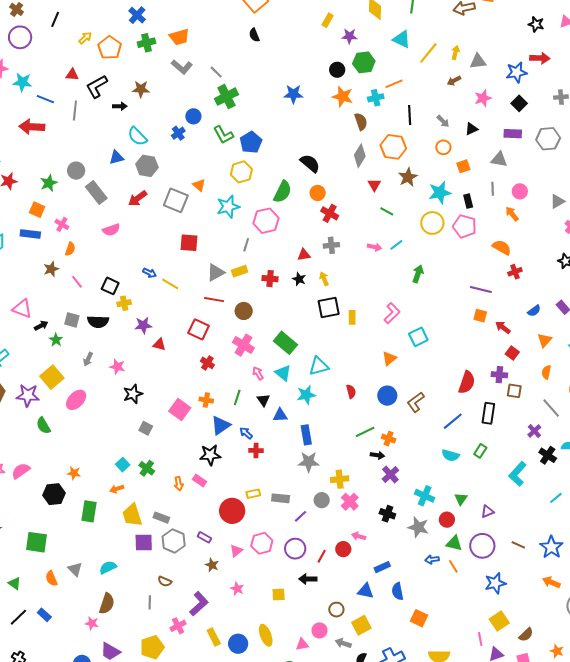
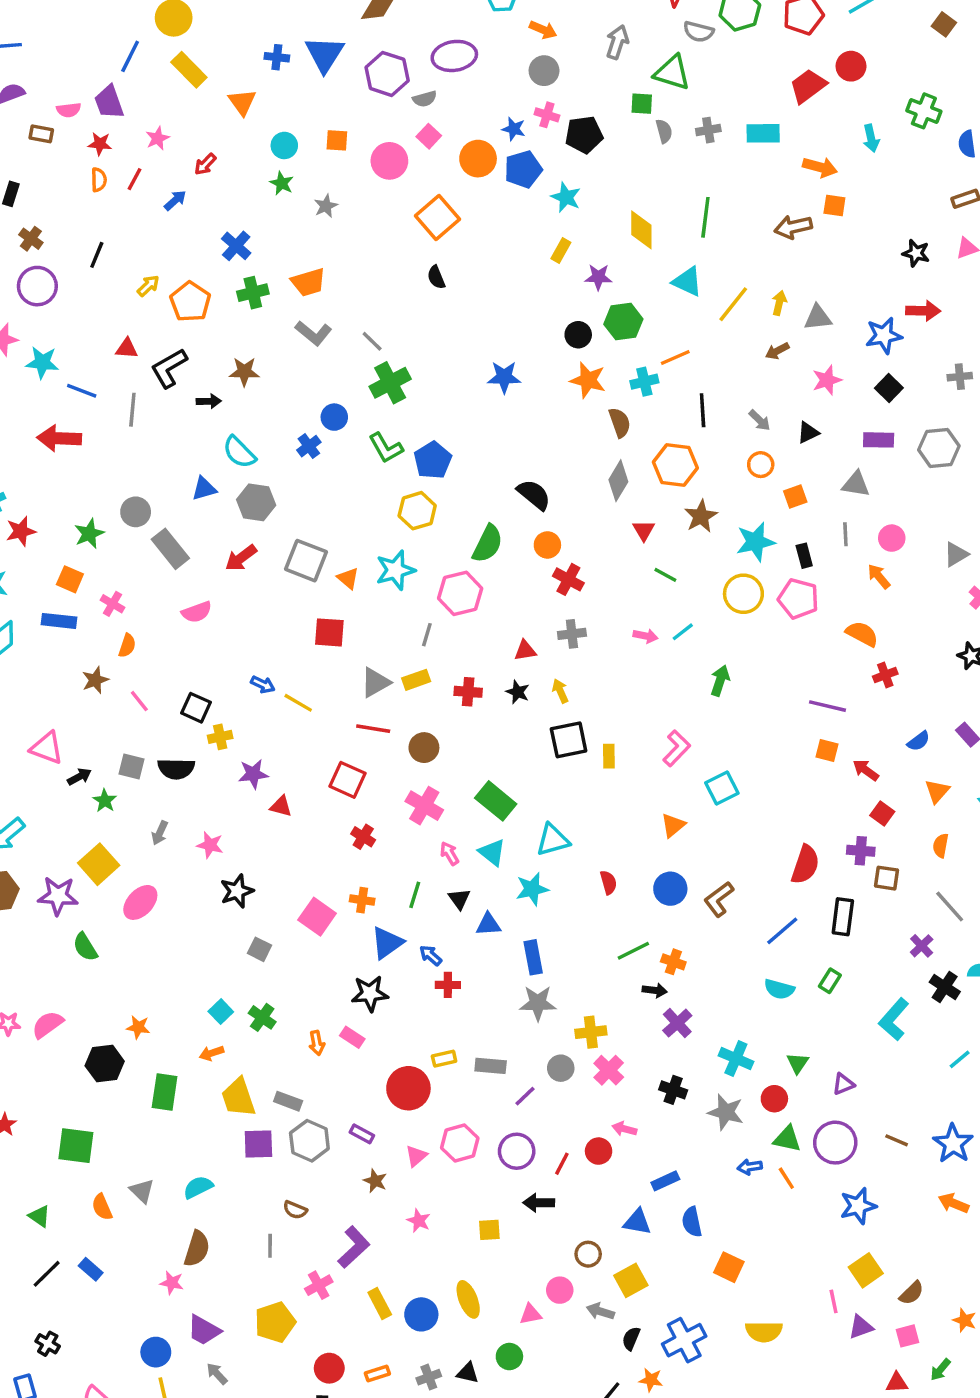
orange triangle: (199, 185) -> (348, 578), moved

